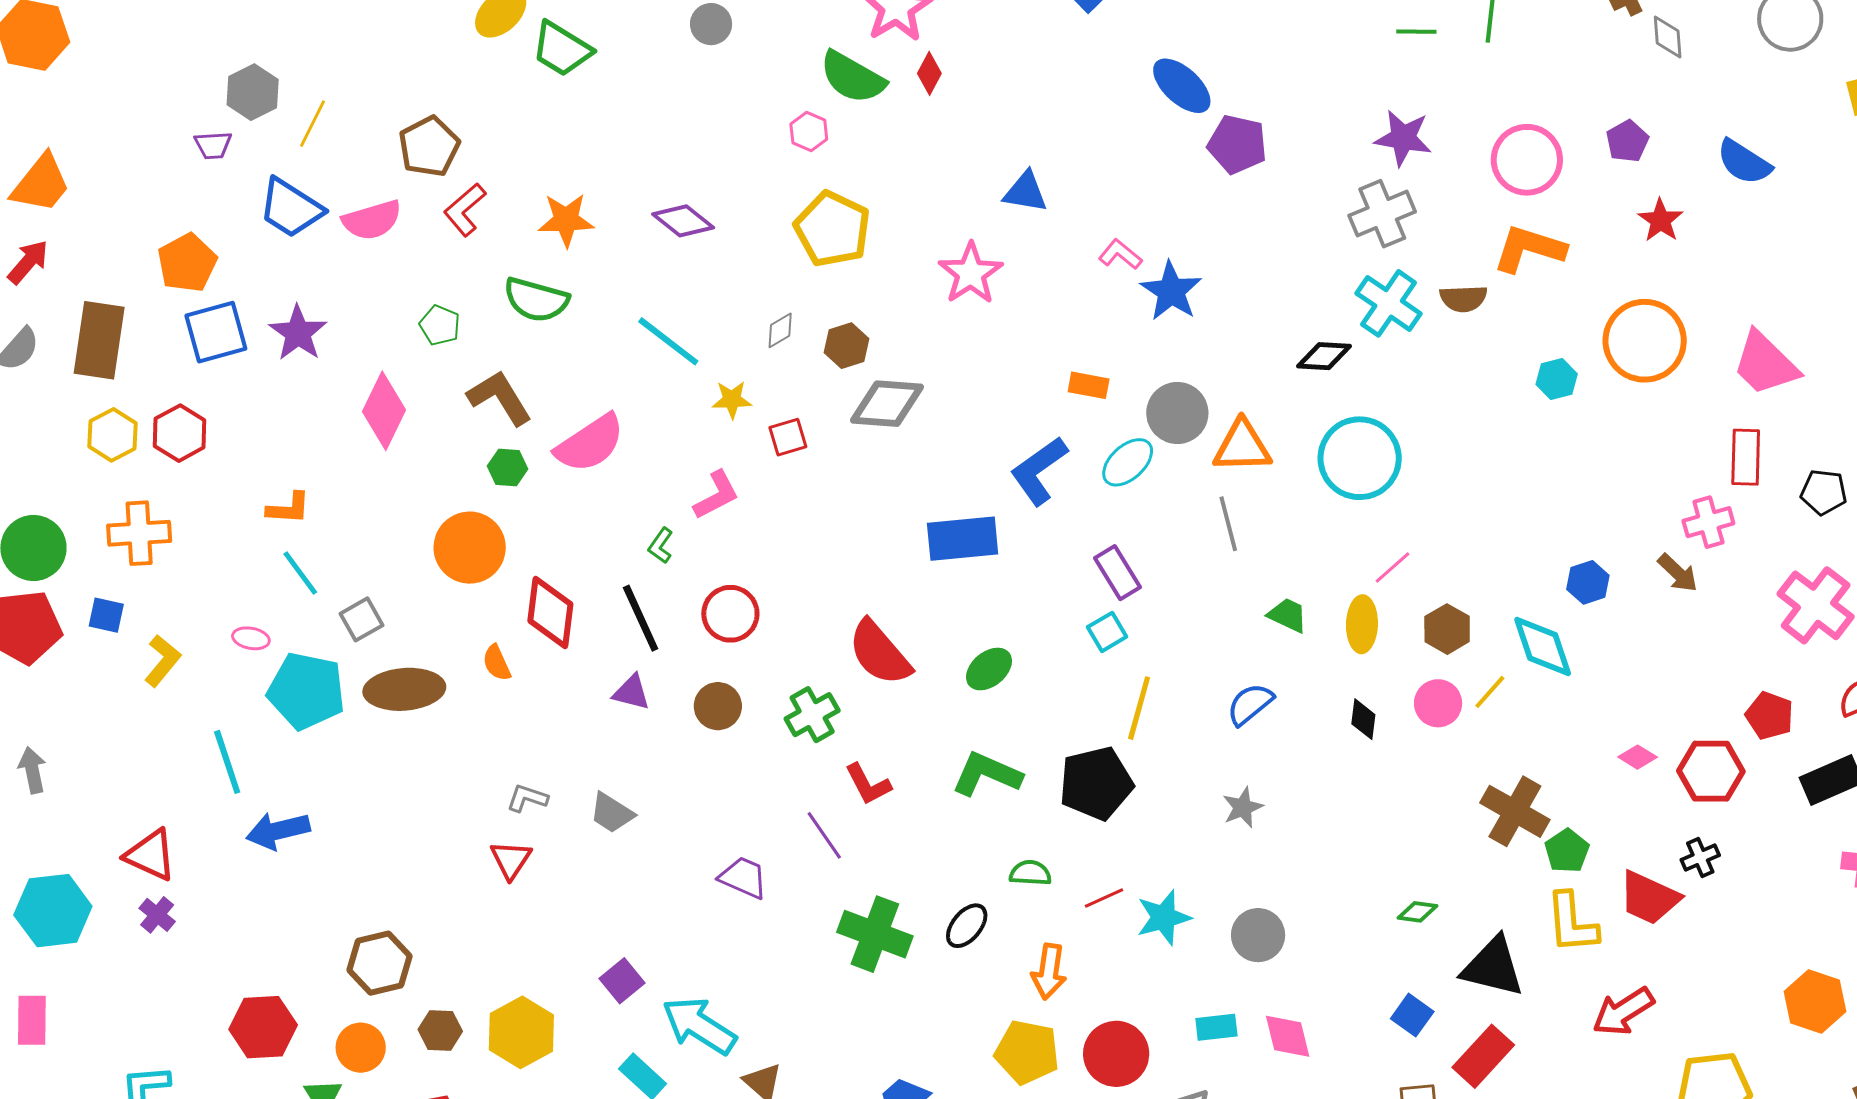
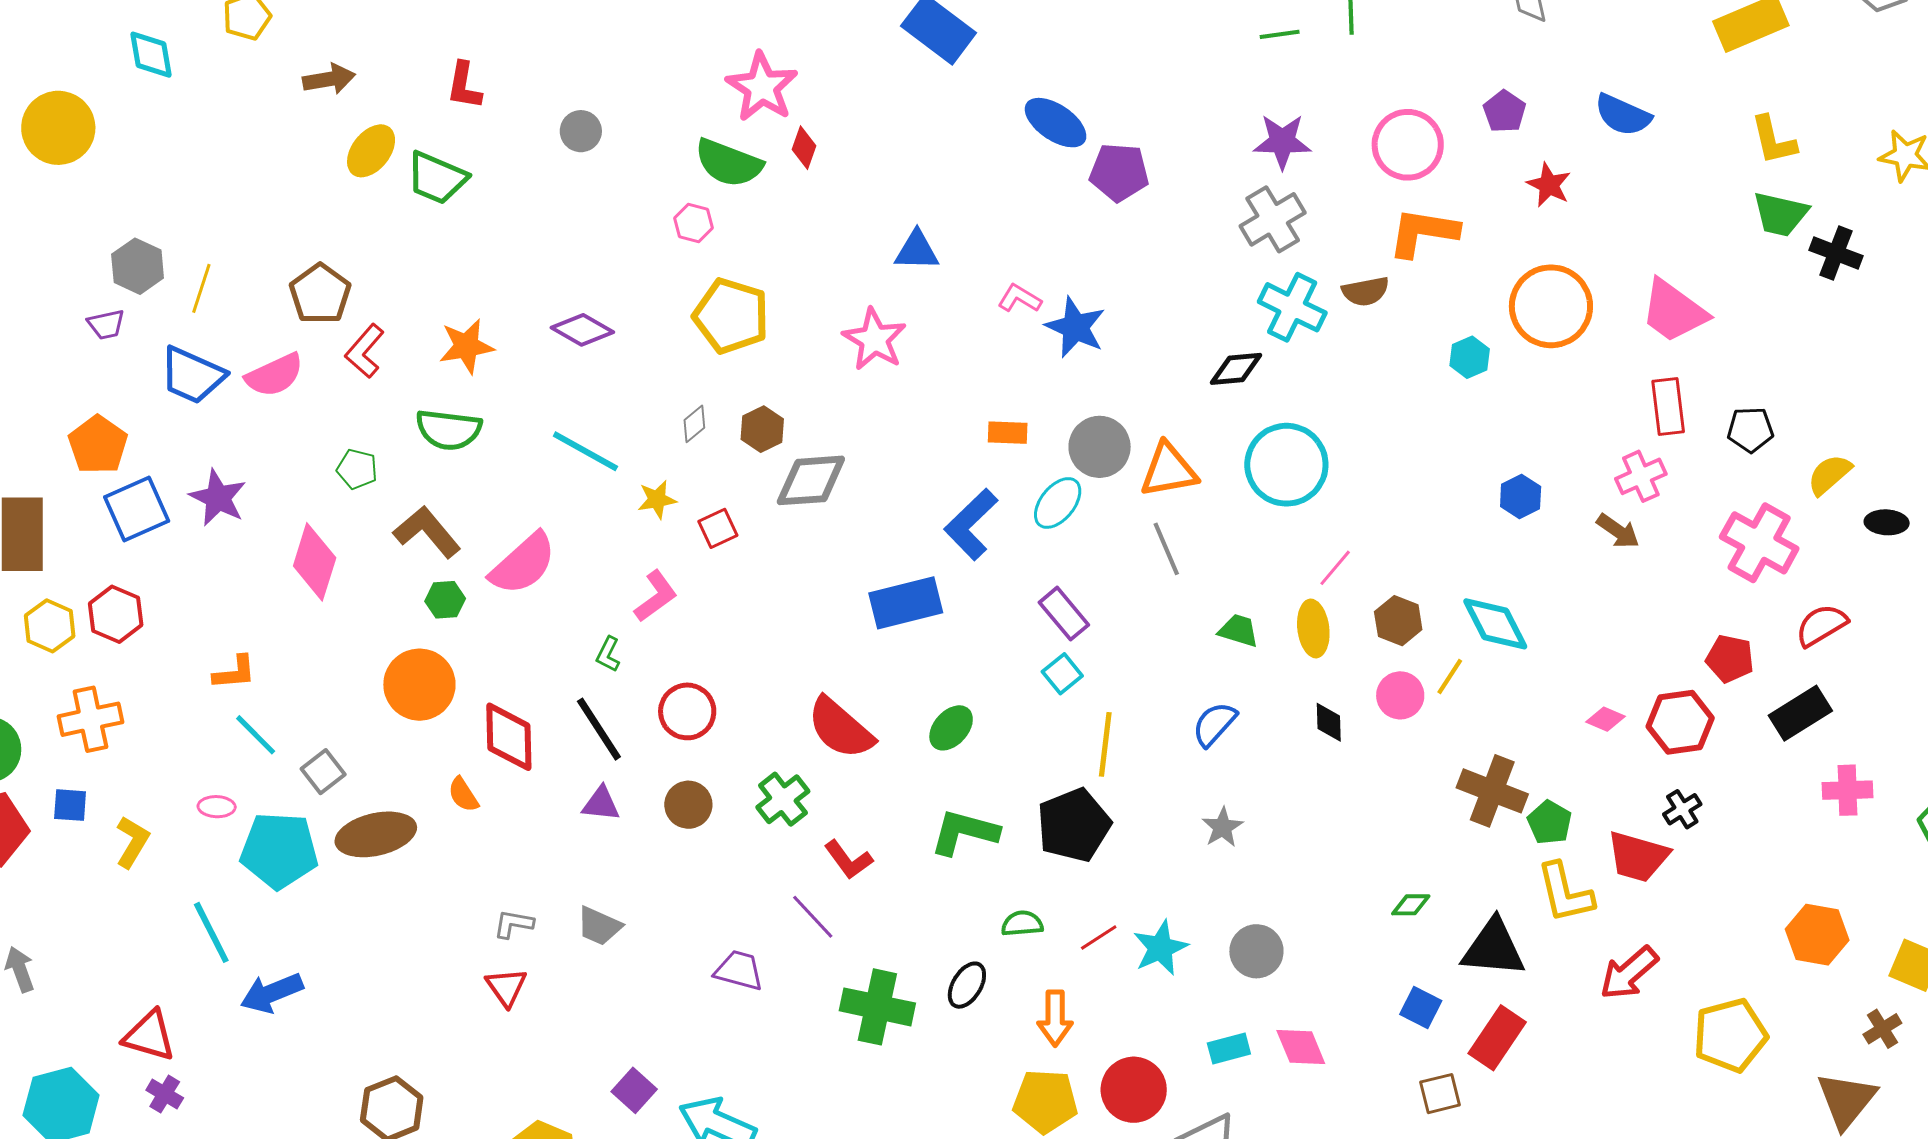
blue hexagon: (1588, 582) -> (1521, 497), moved

